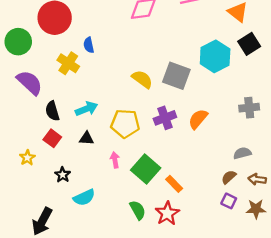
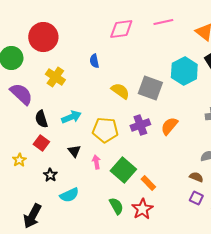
blue semicircle: (89, 45) -> (94, 61), moved
black triangle: (86, 138) -> (74, 151), moved, turned 48
brown semicircle: (229, 177) -> (196, 177), turned 64

